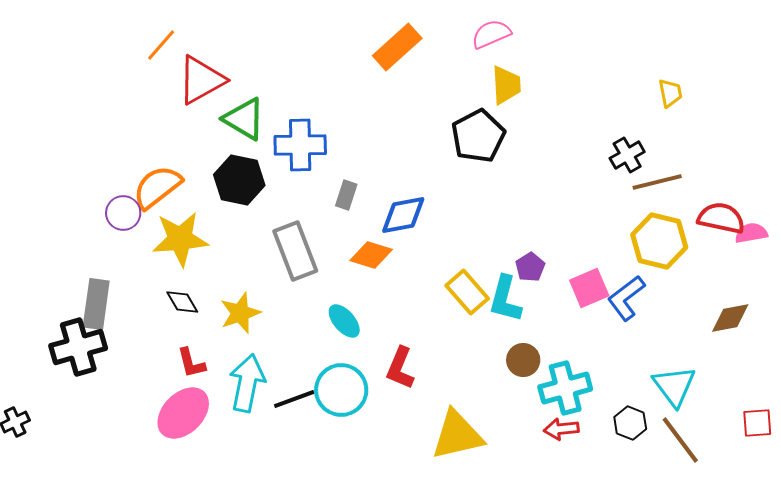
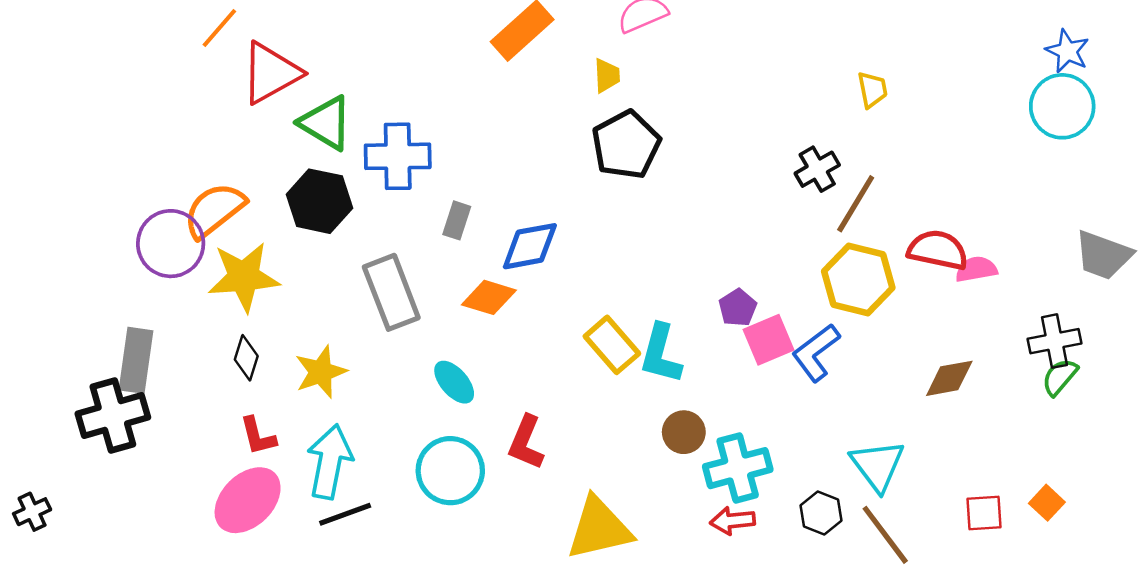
yellow trapezoid: (506, 85) -> (607, 76), moved, size x0.7
brown line: (657, 182) -> (856, 204), turned -45
purple circle: (123, 213) -> (171, 244), size x1.5
purple pentagon: (530, 267) -> (738, 308), moved
black diamond: (182, 302) -> (246, 358), turned 48
black line: (294, 399) -> (345, 514), moved

